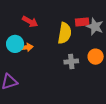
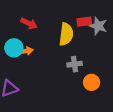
orange circle: (96, 57) -> (92, 82), moved

